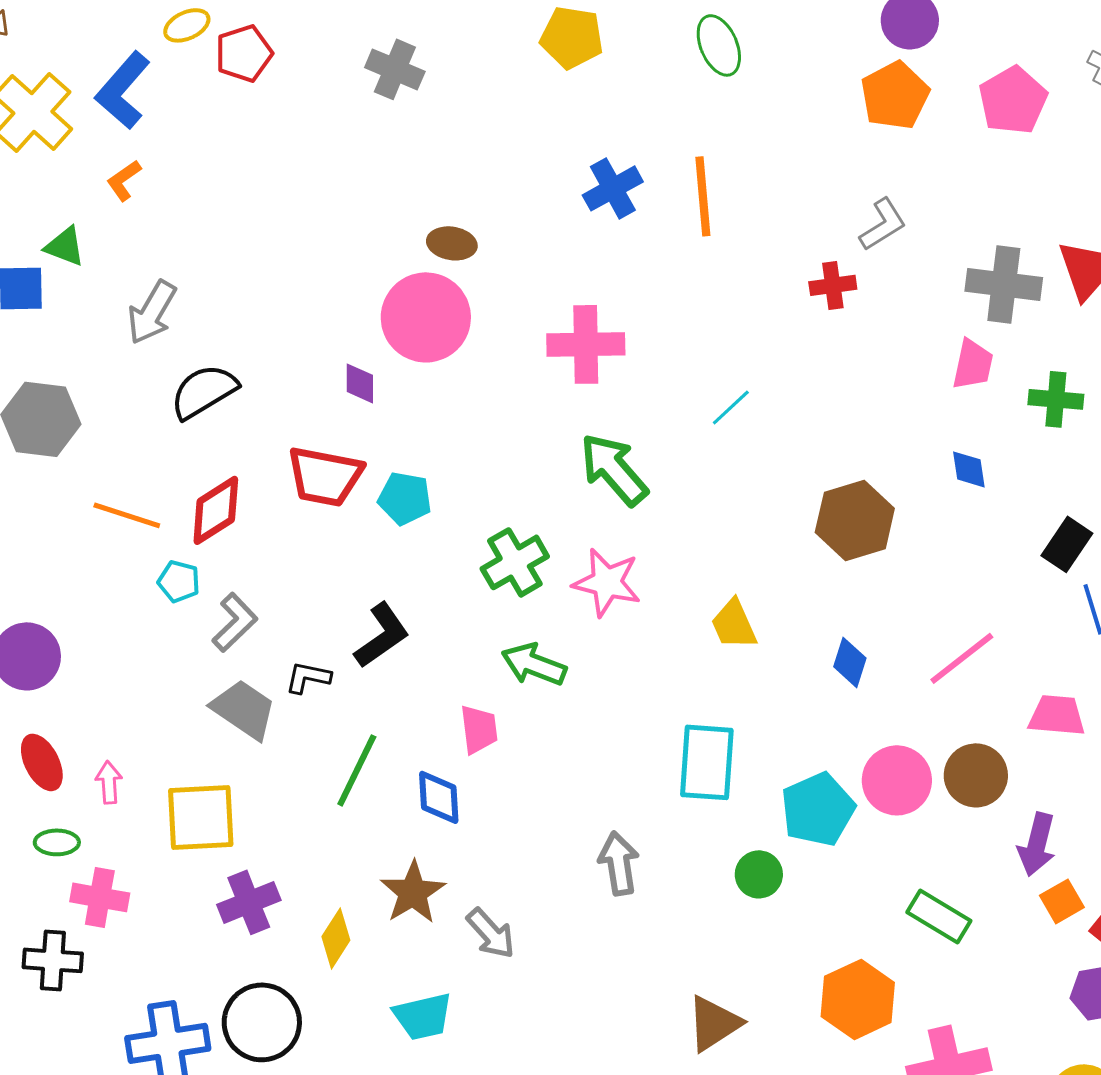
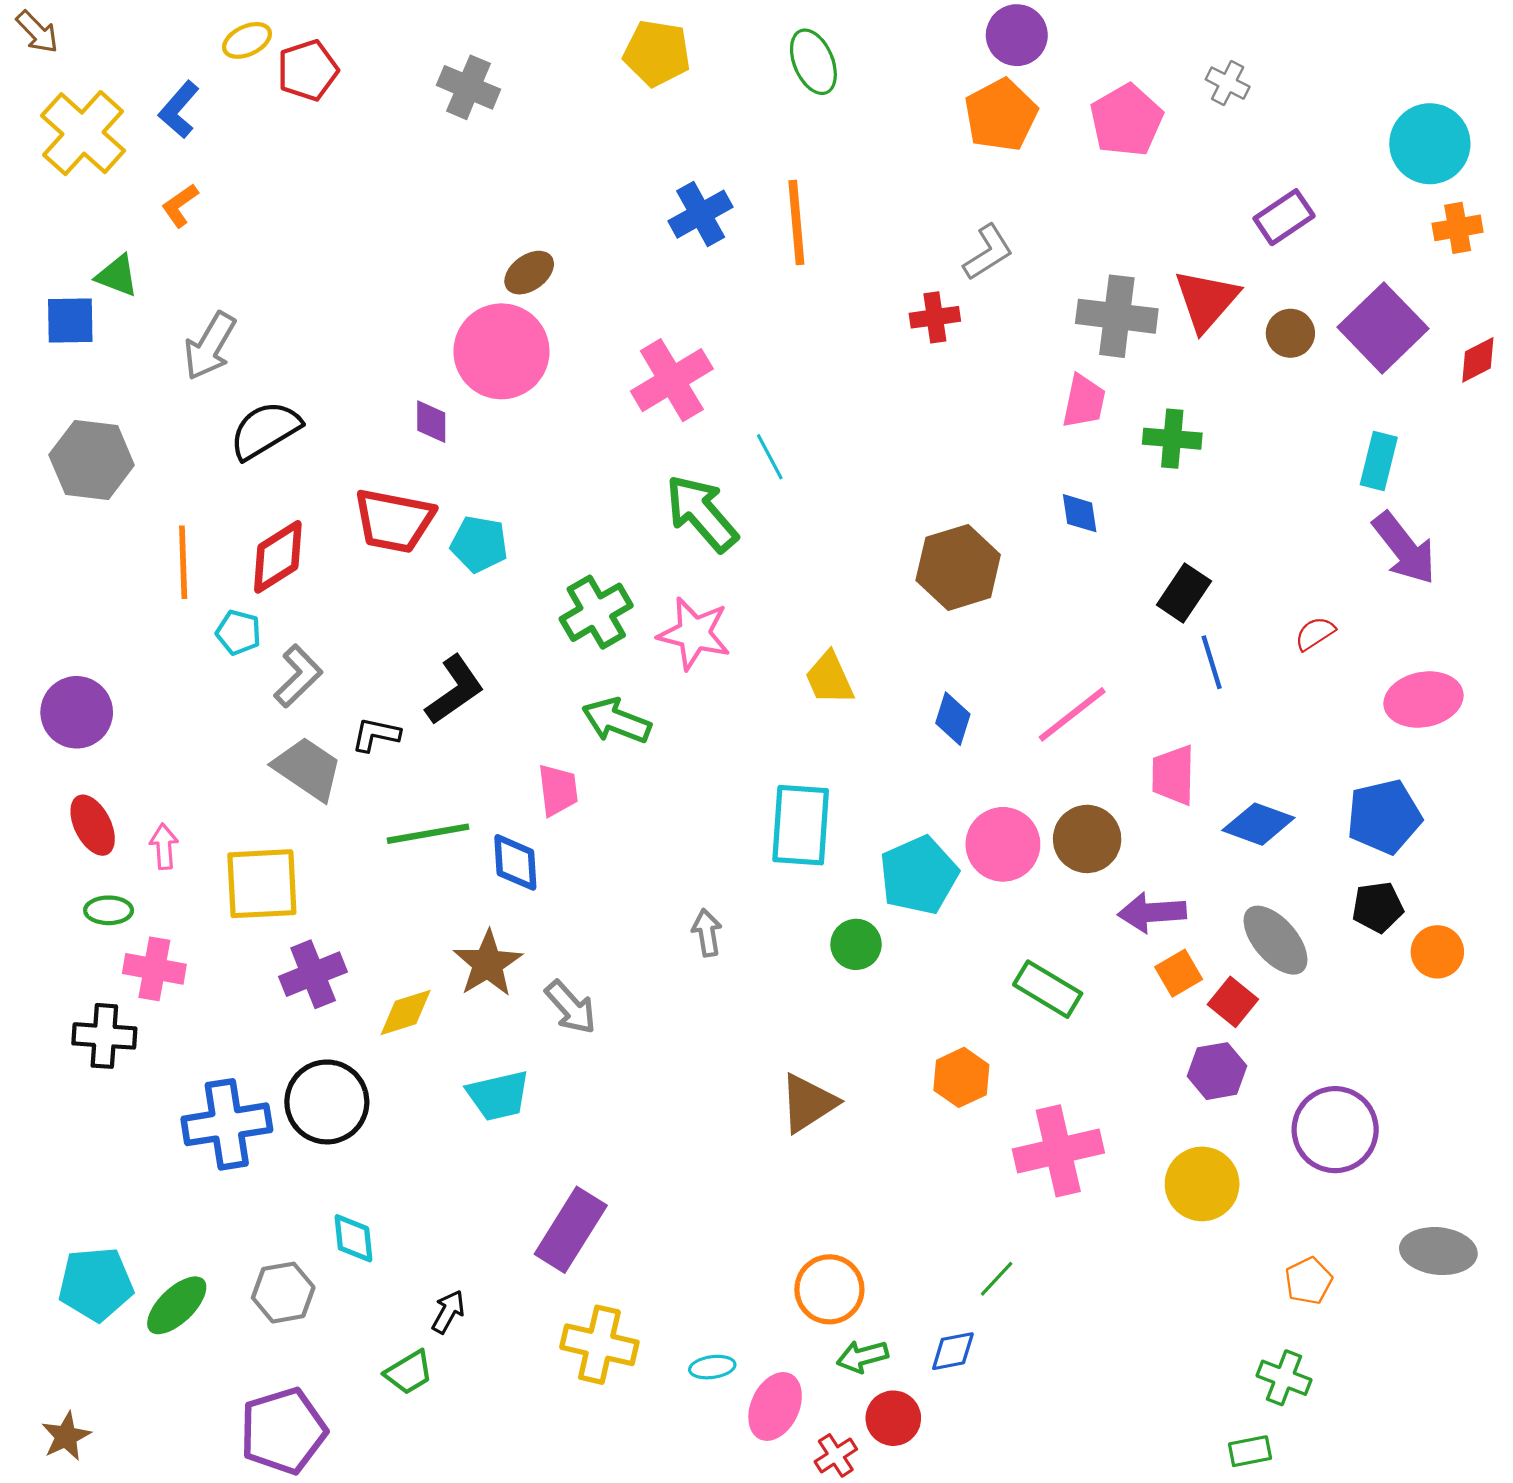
blue L-shape: (123, 90) -> (179, 110), size x0.7
brown ellipse: (452, 243) -> (529, 273), turned -45
pink cross: (586, 344) -> (672, 380), turned -30
cyan line: (731, 407) -> (770, 457), moved, turned -75
orange line: (127, 515) -> (183, 562), turned 70
pink trapezoid: (1057, 715) -> (1173, 775), turned -94
green line: (357, 770) -> (428, 834), turned 54
purple arrow: (1037, 844) -> (1152, 912), turned 72
gray arrow: (619, 863) -> (707, 933), size x0.7
yellow diamond: (336, 938) -> (406, 1013), turned 40
orange hexagon: (858, 999) -> (961, 1077), size x0.7

